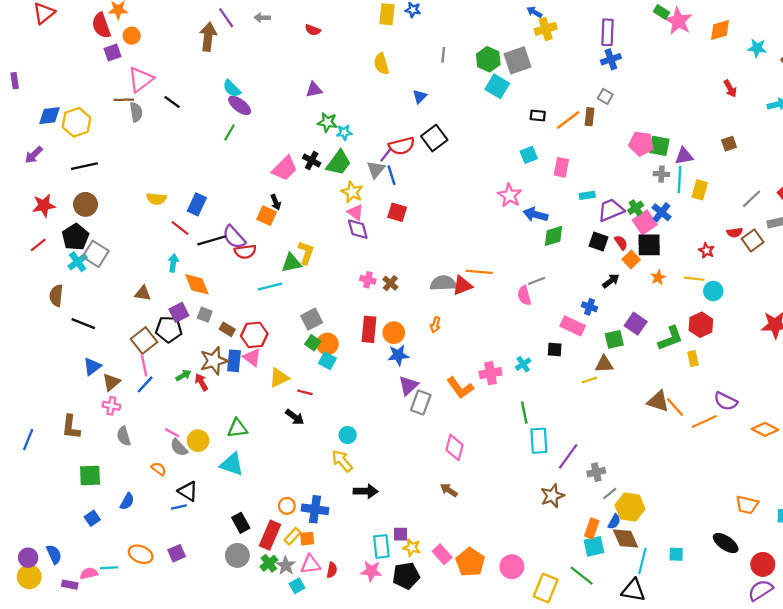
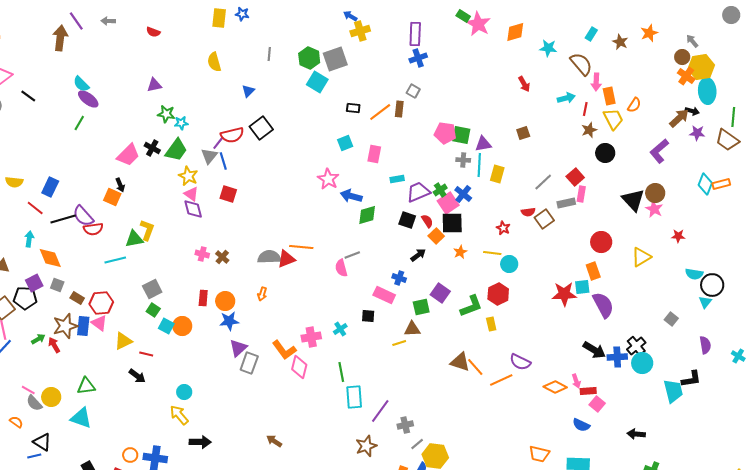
red rectangle: (369, 329) -> (203, 298), size x0.7
orange circle: (327, 344) -> (182, 326), moved
pink diamond: (454, 447) -> (299, 367), moved

